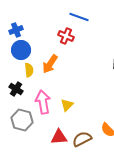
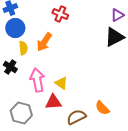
yellow triangle: (67, 105) -> (61, 83), turned -40
gray hexagon: (22, 120) -> (21, 113), moved
red triangle: (59, 137) -> (53, 102), moved

